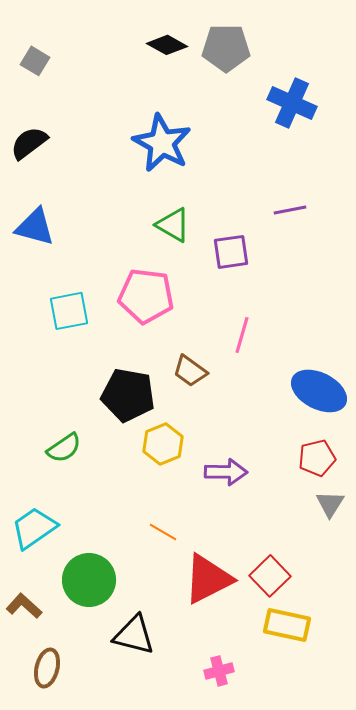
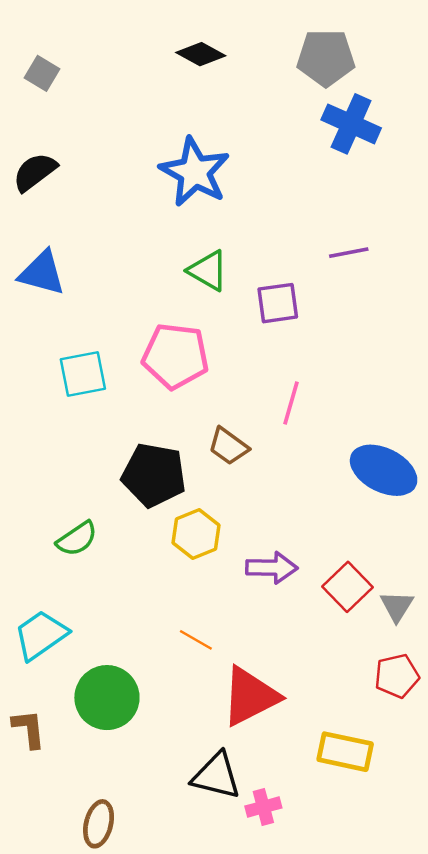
gray pentagon: (226, 48) -> (326, 58), moved
red pentagon: (317, 458) -> (397, 676), moved
red square: (270, 576) -> (347, 587), moved
brown L-shape: (24, 606) -> (29, 729), turned 42
black triangle: (134, 635) -> (216, 776), moved
brown ellipse: (47, 668) -> (99, 824), moved

